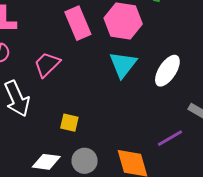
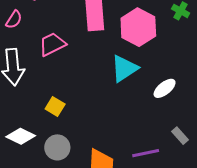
white ellipse: (167, 71) -> (165, 88), size x0.7

